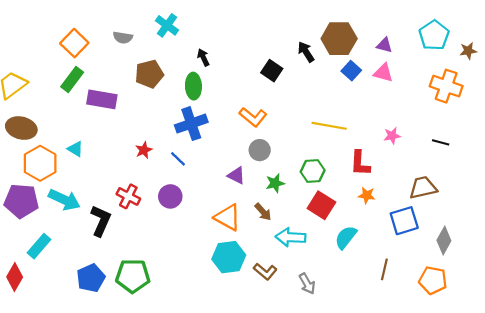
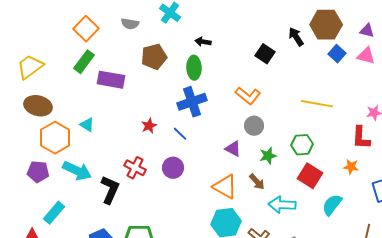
black arrow: (203, 57) -> (203, 42), turned -56
red L-shape: (360, 163) -> (361, 138), moved
purple pentagon: (21, 201) -> (38, 172), size x0.7

